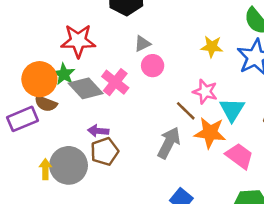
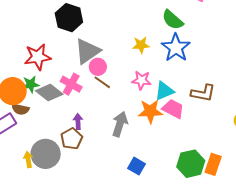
gray triangle: (142, 44) -> (87, 51), size x2.0
green star: (64, 74) -> (31, 84), turned -30
cyan triangle: (232, 110) -> (164, 91), turned 45
brown line: (186, 111) -> (102, 82), moved
purple arrow: (98, 131) -> (78, 121), moved, turned 91
pink trapezoid: (239, 156) -> (173, 109), moved

